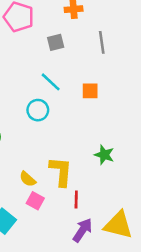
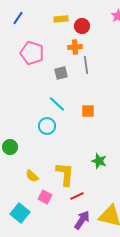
gray line: (102, 42) -> (86, 65), moved
yellow semicircle: (28, 179) -> (32, 176), moved
red line: (76, 199) -> (77, 196), turned 64

